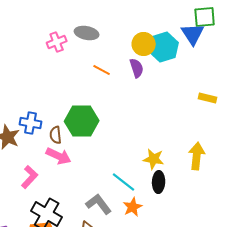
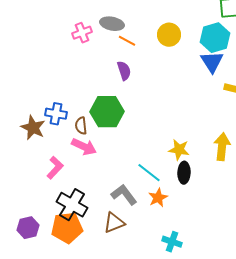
blue triangle: (193, 34) -> (212, 62), moved
cyan hexagon: (164, 47) -> (215, 38), moved
purple semicircle: (137, 68) -> (124, 71), moved
orange line: (102, 70) -> (127, 41), moved

